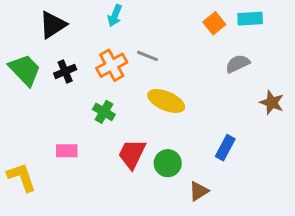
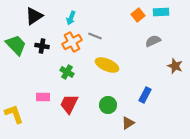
cyan arrow: (115, 16) -> (71, 18), moved
black cross: (65, 71) -> (42, 46), turned 32
red trapezoid: (132, 154) -> (69, 104), moved

